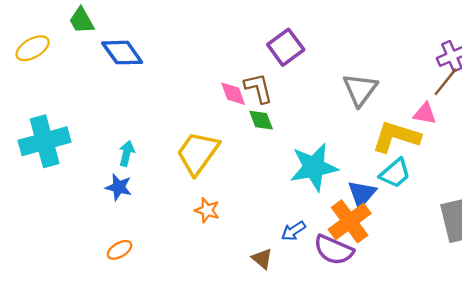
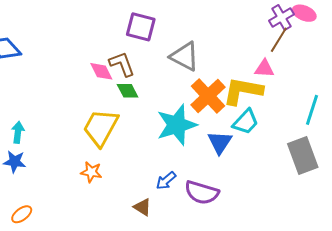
purple square: (286, 47) -> (141, 27), turned -32
gray triangle: (360, 90) -> (185, 56), moved, turned -32
yellow trapezoid: (198, 153) -> (101, 127), moved
orange cross: (350, 221) -> (208, 96), moved

